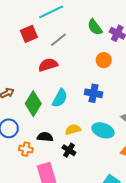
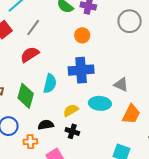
blue cross: (93, 93) -> (81, 70), size x1.4

